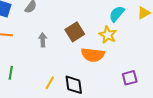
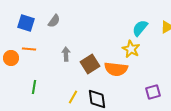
brown square: (75, 32) -> (90, 64), moved

